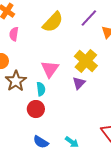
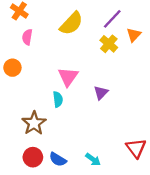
yellow cross: (86, 61) -> (109, 44), moved, size x0.7
brown star: (16, 81) -> (34, 123), moved
red circle: (36, 109) -> (33, 157), moved

